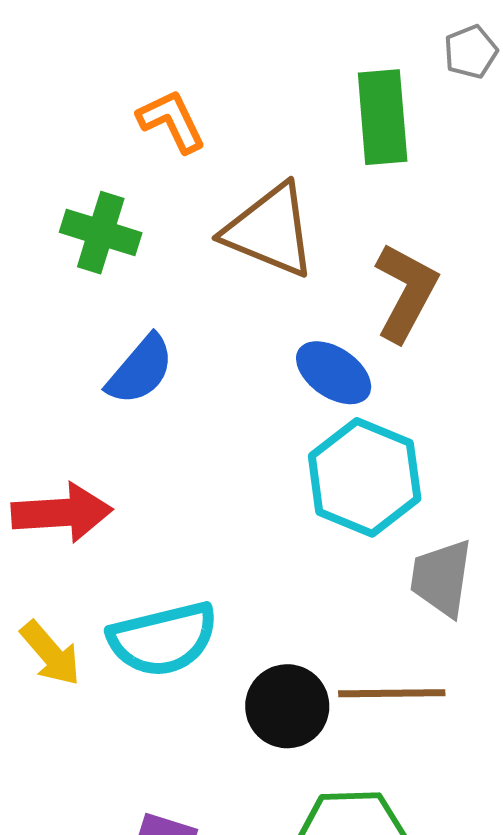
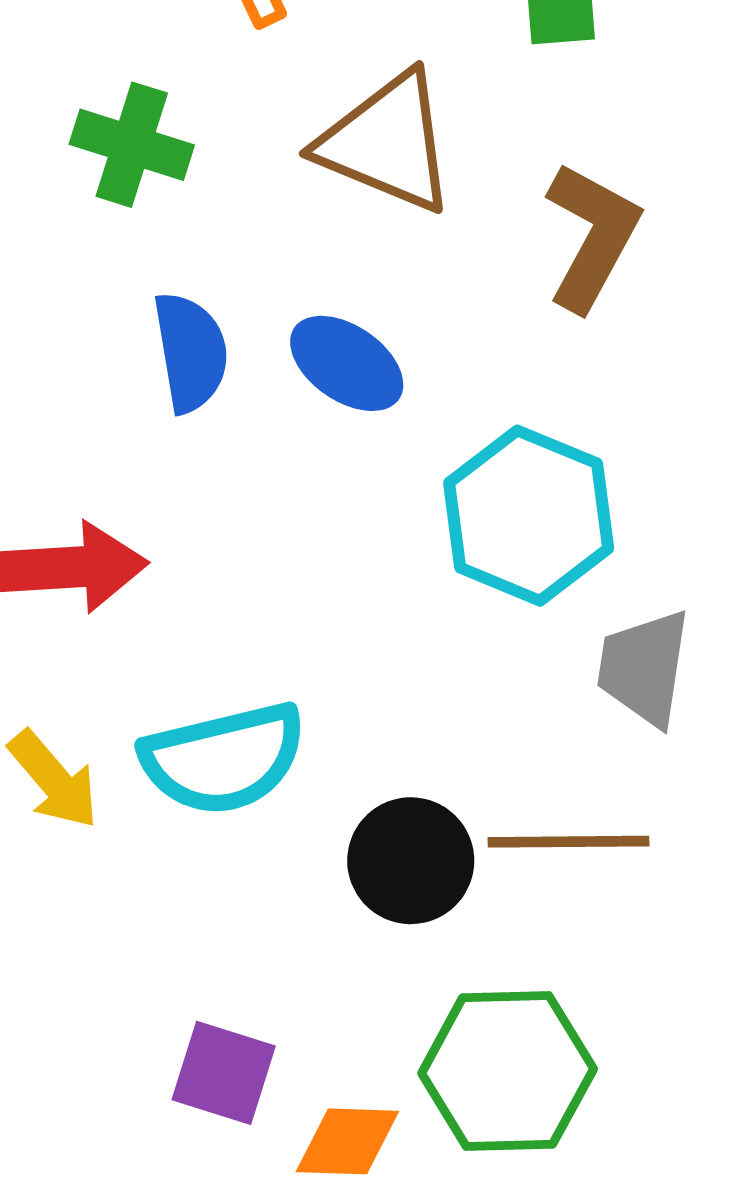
blue semicircle: (140, 370) -> (191, 352), turned -50
blue ellipse: (334, 373) -> (347, 363), moved

